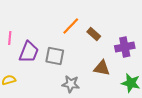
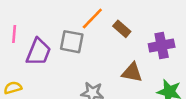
gray square: (55, 56) -> (72, 42), moved

